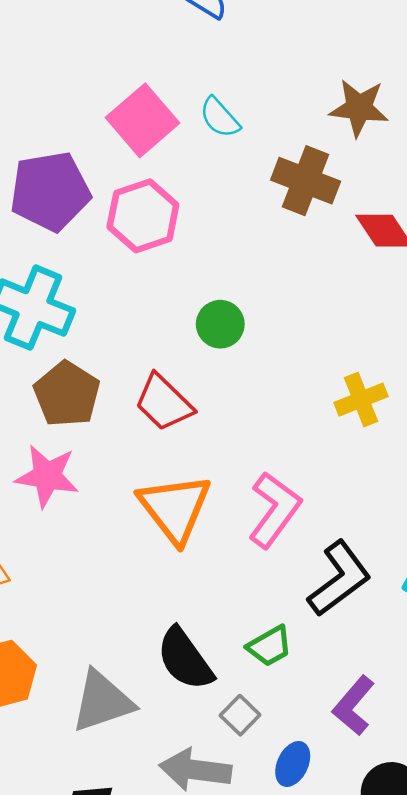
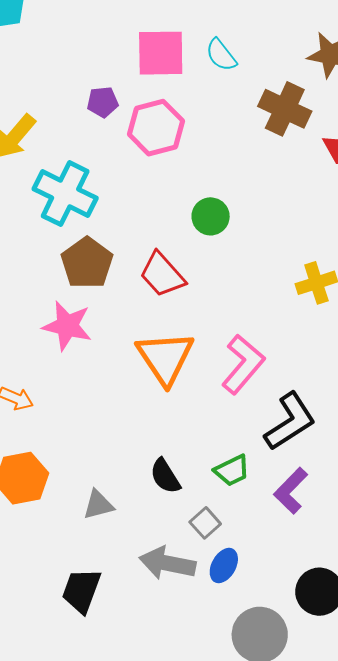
pink square: (143, 120) -> (161, 53), turned 36
purple pentagon: (50, 191) -> (103, 102), moved, size x0.5
black semicircle: (185, 659) -> (165, 476), size x0.7
gray triangle: (102, 701) -> (98, 505), size x0.6
purple L-shape: (354, 706) -> (291, 491), moved
blue ellipse: (293, 764) -> (224, 566), moved

